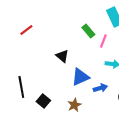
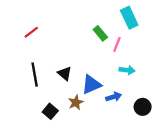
black triangle: (62, 56) -> (65, 73), moved
black line: (21, 87) -> (35, 75), moved
brown star: (74, 105) -> (76, 102), moved

